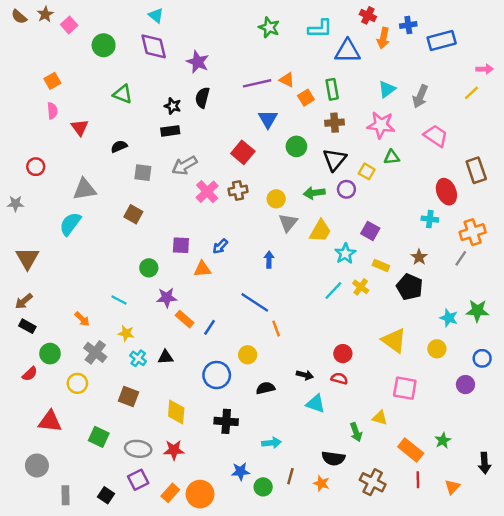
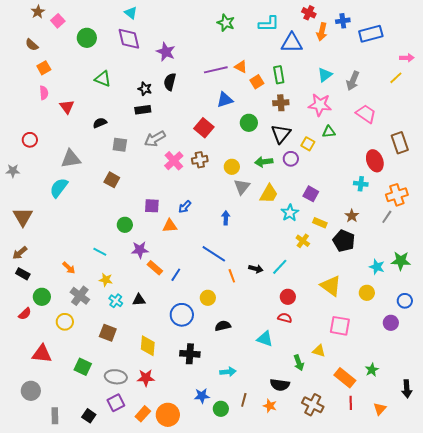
brown semicircle: (19, 17) -> (32, 45), moved
blue triangle: (268, 119) -> (225, 100), turned 42
cyan line: (333, 290) -> (280, 267), moved
black arrow: (305, 375) -> (256, 269), moved

